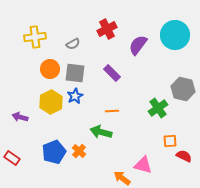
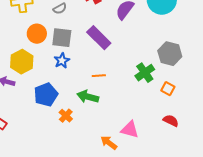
purple rectangle: (112, 73) -> (99, 38), size x1.4
yellow hexagon: (51, 102) -> (22, 62), moved
orange square: (170, 141) -> (168, 89), moved, turned 32
blue pentagon: (54, 152) -> (46, 95), moved

